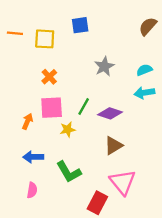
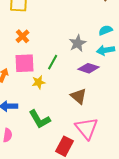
gray star: (104, 66) -> (78, 43), moved
purple diamond: (110, 113) -> (89, 68), moved
brown triangle: (113, 145) -> (79, 96), turned -48

